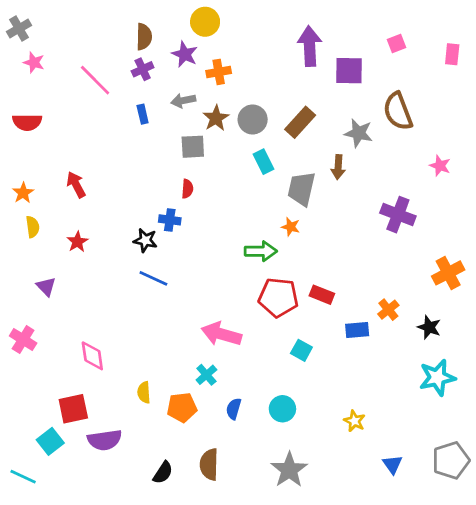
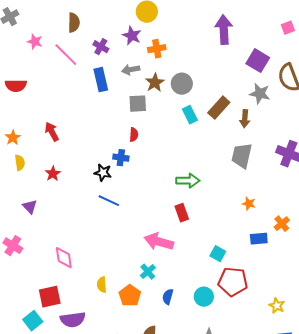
brown semicircle: (144, 37) -> (74, 23), moved
pink star: (34, 62) -> (35, 42), moved
purple cross: (143, 69) -> (101, 47), turned -35
purple square: (349, 71) -> (258, 61), moved, turned 30
blue rectangle: (143, 114) -> (101, 80), size x1.6
brown rectangle: (300, 122) -> (219, 108), moved
gray trapezoid: (301, 189) -> (242, 156), moved
orange star: (291, 227) -> (249, 204), moved
red rectangle: (322, 295) -> (182, 213), moved, turned 48
red pentagon: (278, 297) -> (233, 282), moved
orange pentagon: (182, 407) -> (130, 296), turned -30
yellow star: (354, 421) -> (277, 306), moved

